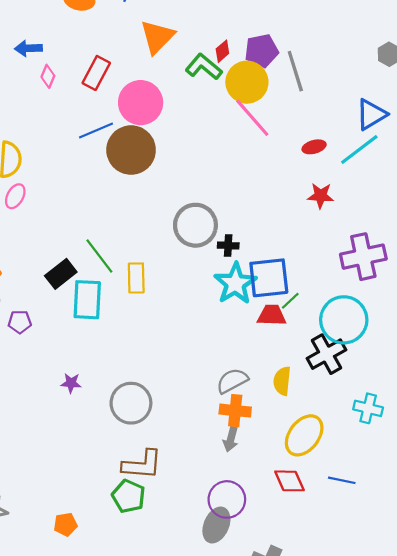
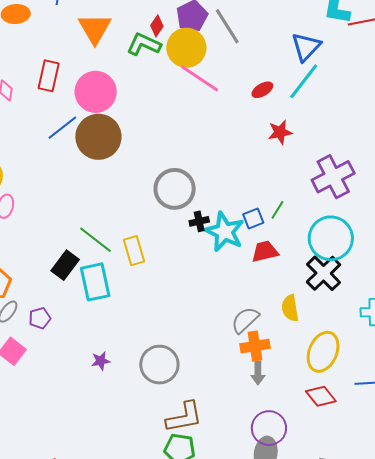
black cross: (228, 245) -> (199, 221), moved
blue square: (269, 278) -> (253, 219), size x0.5
green line: (290, 301) -> (277, 210), moved

